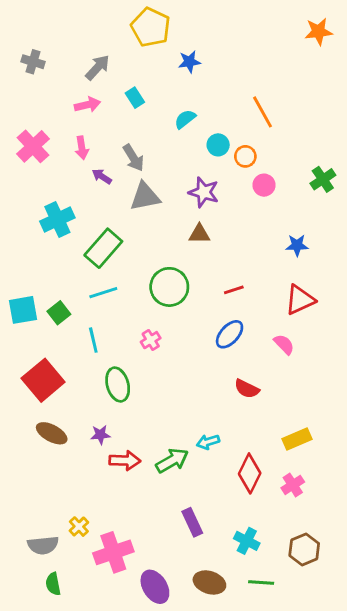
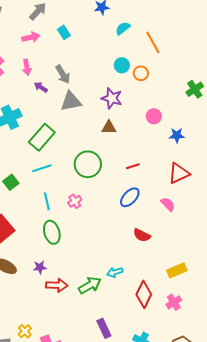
cyan semicircle: (185, 119) -> (123, 28), moved
pink circle: (264, 185) -> (154, 116), moved
cyan line: (93, 340) -> (47, 201), moved

